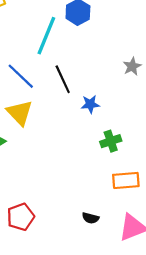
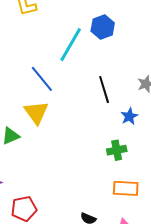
black line: (63, 79) -> (104, 90), moved
blue star: (90, 104) -> (129, 116), moved, turned -30

